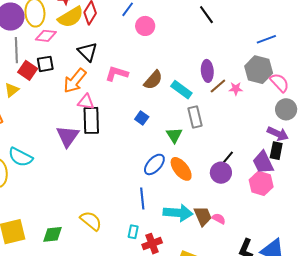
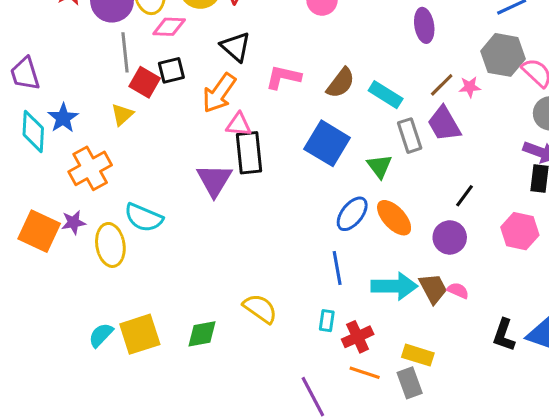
purple ellipse: (207, 71) -> (424, 25), moved
blue square: (142, 118) -> (327, 143), size x2.0
purple trapezoid: (263, 162) -> (444, 124), moved
purple circle: (221, 173) -> (450, 237), moved

